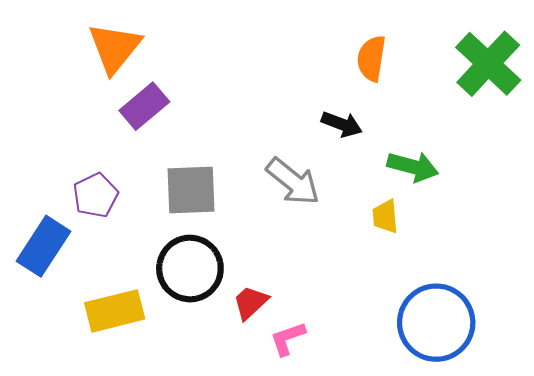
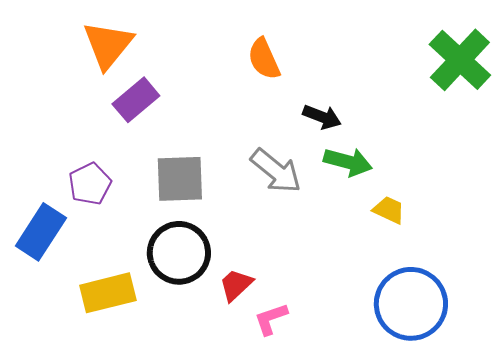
orange semicircle: (371, 58) -> (264, 59), moved, turned -33
green arrow: (413, 167) -> (348, 162), moved
yellow trapezoid: (385, 217) -> (389, 210), moved, turned 120

